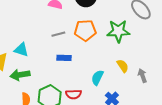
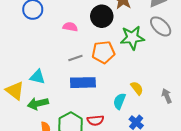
green star: (118, 31) -> (132, 38), moved
blue rectangle: (64, 58) -> (83, 83), size x1.6
yellow semicircle: (123, 66) -> (137, 88), moved

